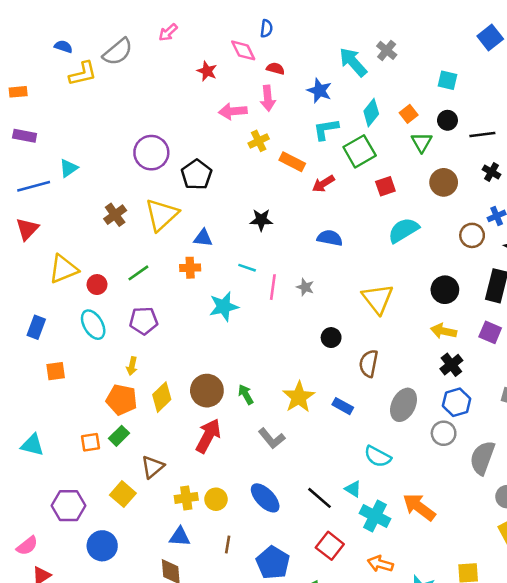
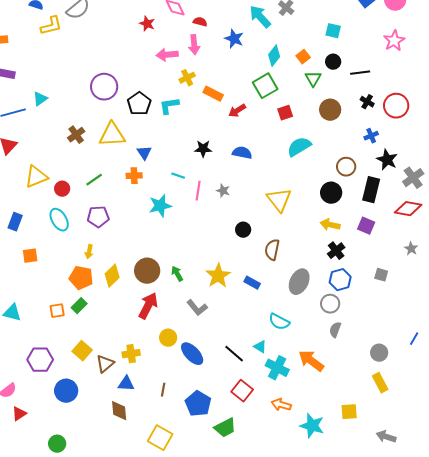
cyan L-shape: (326, 129) -> (169, 106), moved
yellow triangle: (162, 215) -> (112, 135), turned 40
black star: (261, 220) -> (203, 149), moved
brown circle: (472, 235) -> (346, 167), moved
blue triangle: (203, 238) -> (144, 153), turned 49
gray semicircle: (482, 458) -> (335, 330), moved, size x0.6
brown triangle: (153, 467) -> (105, 364), moved
yellow circle: (216, 499) -> (168, 338), moved

